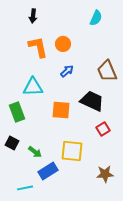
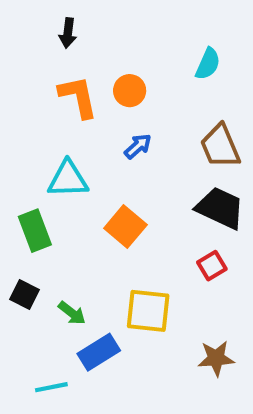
cyan semicircle: (96, 18) -> (208, 64), moved
black trapezoid: (92, 101) -> (220, 208), moved
orange square: (61, 110) -> (125, 227), turned 36

